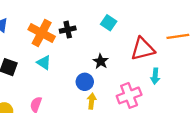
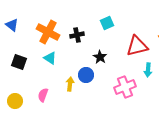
cyan square: (109, 23) -> (107, 23), turned 32
black cross: (68, 30) -> (77, 35), moved
yellow arrow: (92, 101) -> (70, 84), moved

